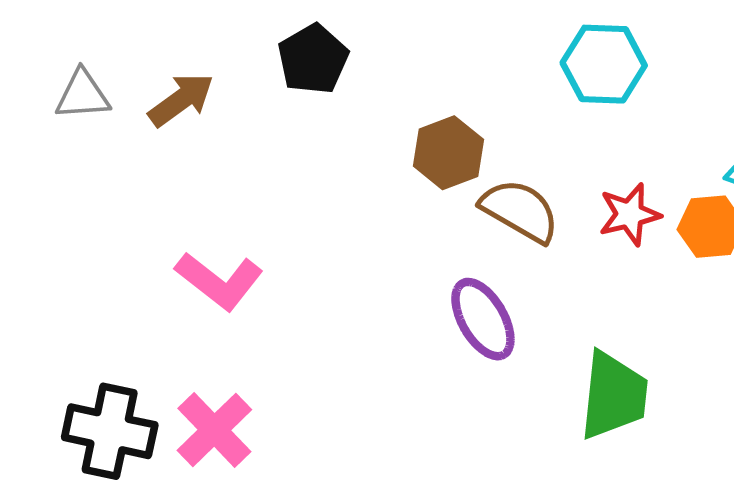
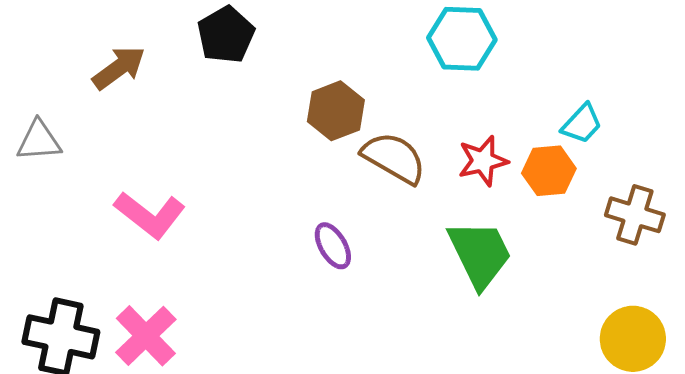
gray triangle: (83, 95) -> (39, 141), moved
purple ellipse: (483, 319) -> (333, 246), moved, size x0.7
green trapezoid: (614, 395) -> (480, 254), moved, turned -32

